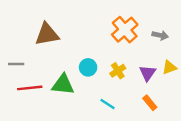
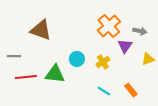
brown triangle: (47, 34) -> (41, 30), turned 30
purple triangle: (148, 73) -> (125, 46), moved
cyan line: (108, 104) -> (104, 91), moved

